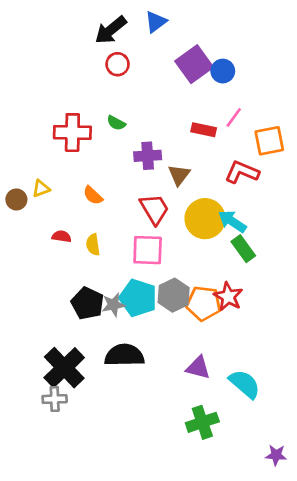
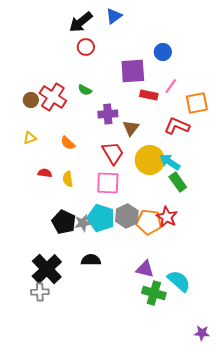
purple square: (194, 64) -> (133, 71), moved, turned 32
red cross: (72, 133) -> (53, 97), turned 32
brown circle: (16, 199) -> (31, 100), moved
black semicircle: (124, 355) -> (91, 260), size x0.7
green cross: (202, 422) -> (154, 293), moved, turned 35

